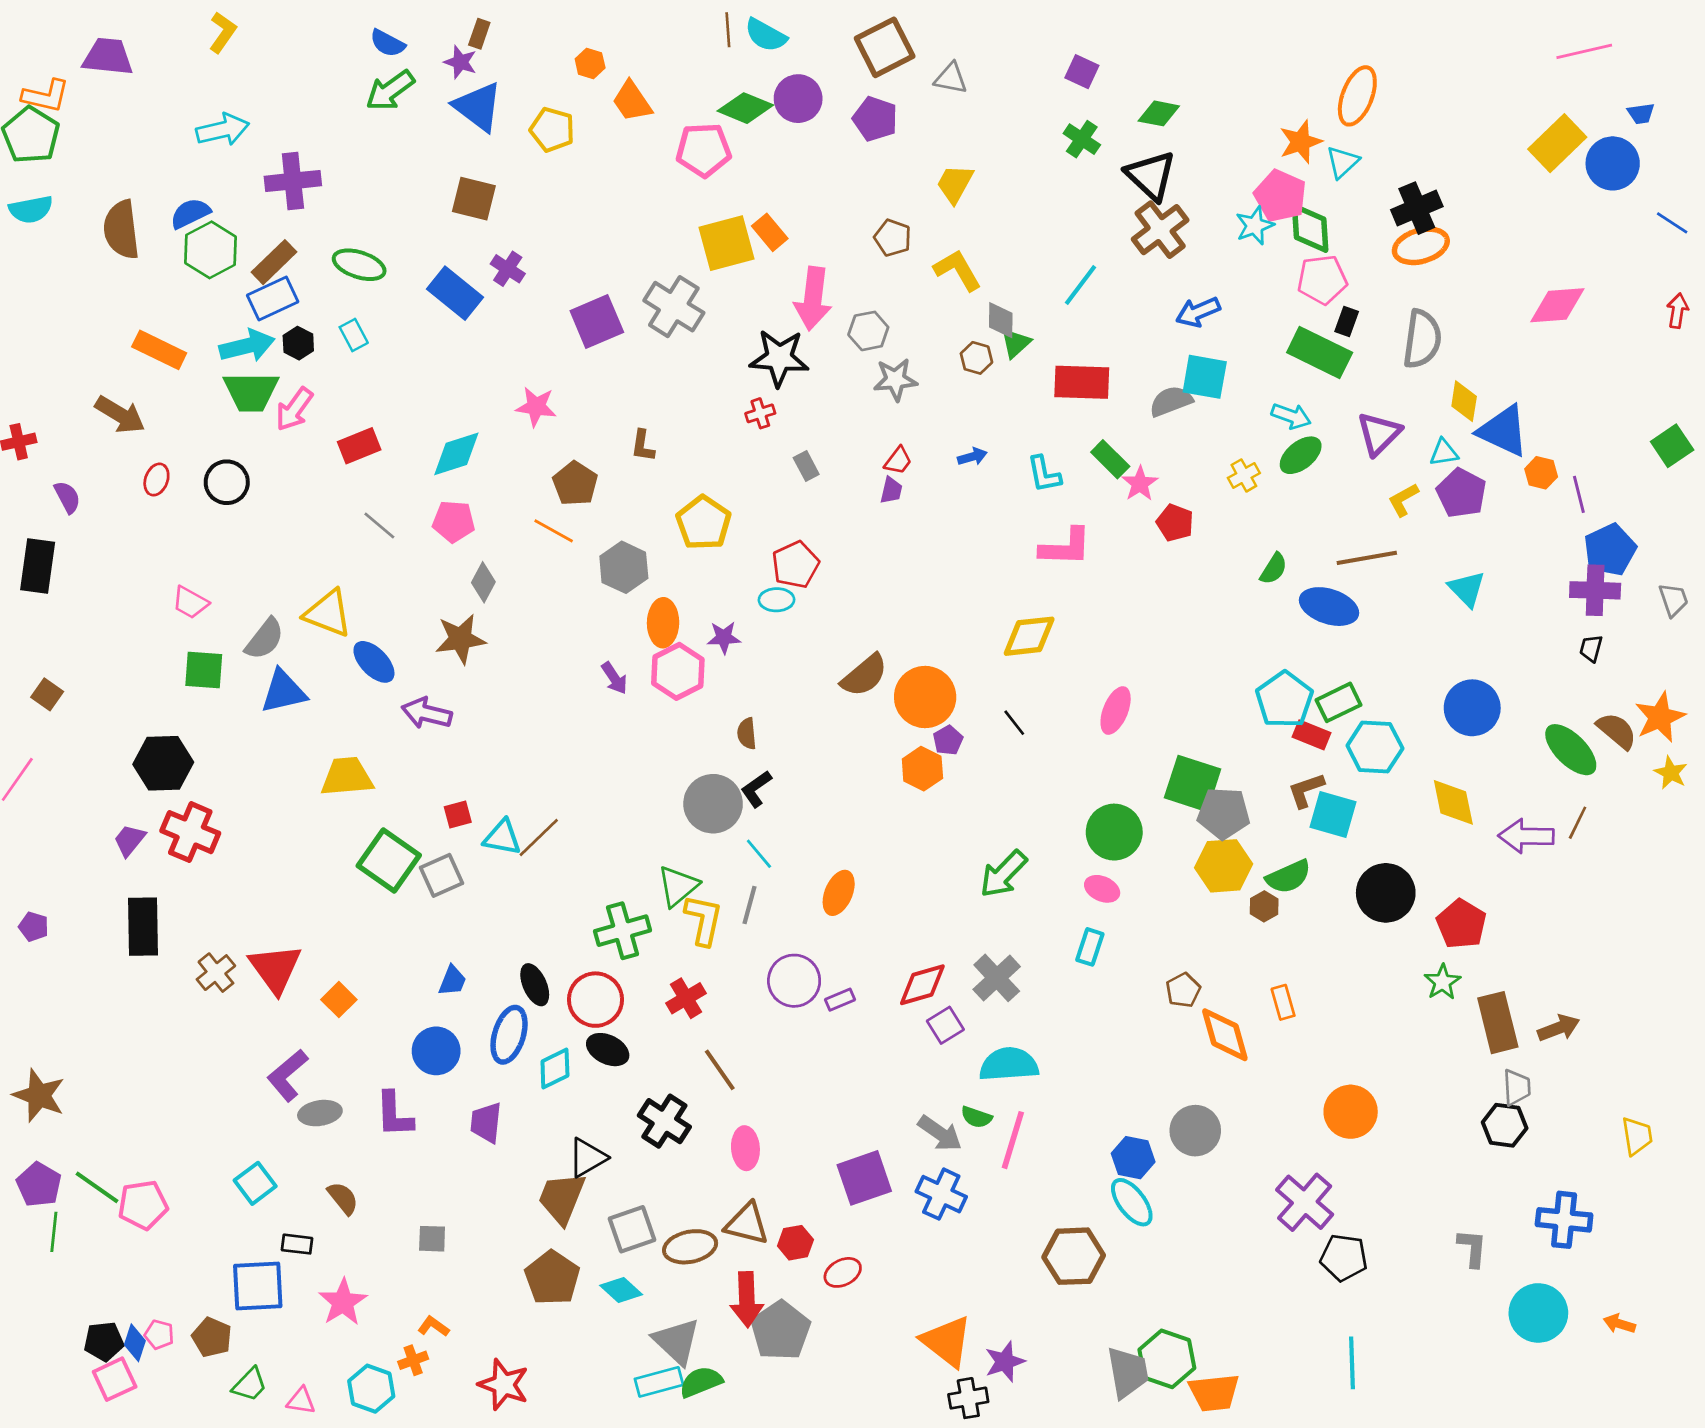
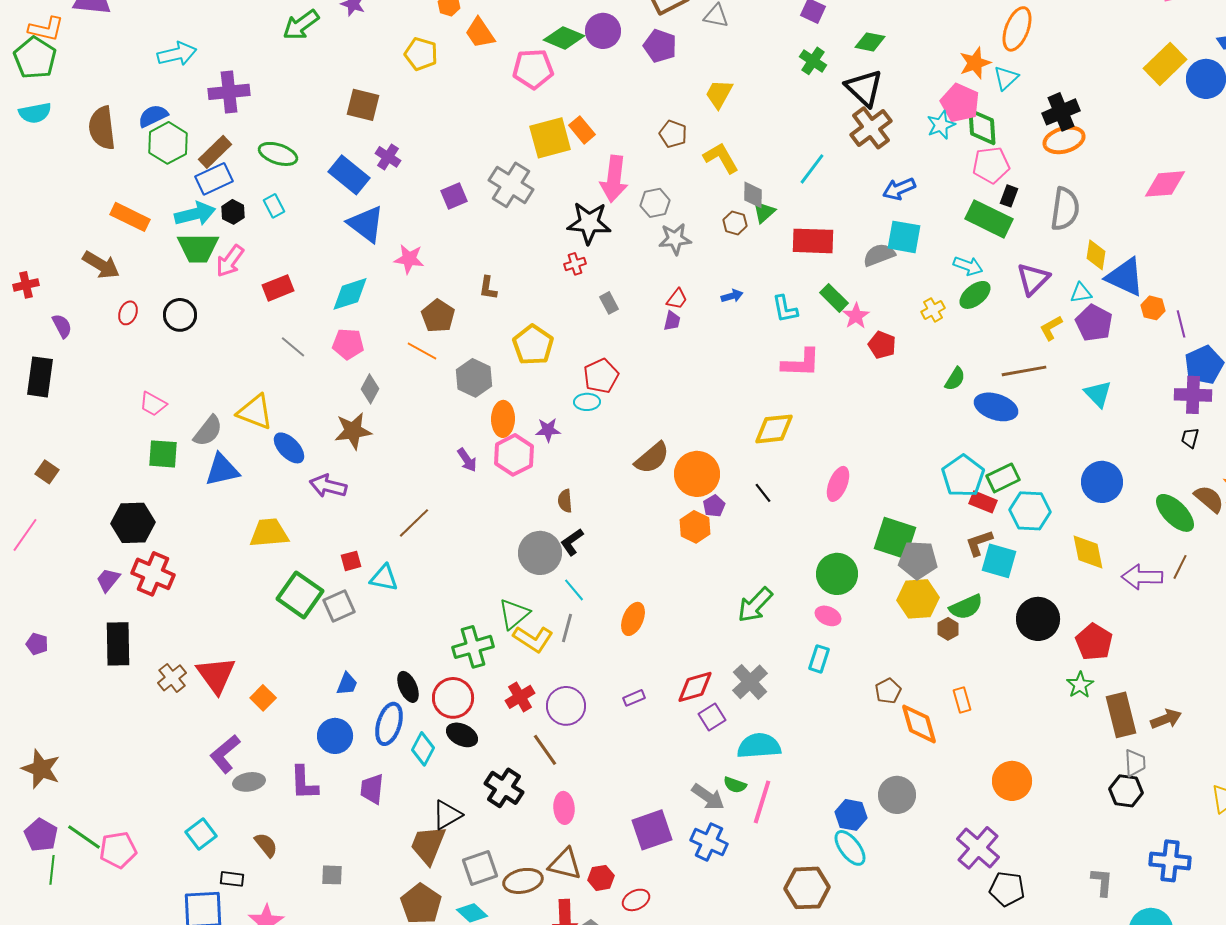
blue triangle: (478, 107) -> (366, 224), moved
purple square: (597, 321) -> (454, 196), size x0.7
brown line: (539, 837) -> (414, 523), moved
yellow L-shape: (704, 920) -> (533, 639), turned 111
purple circle: (794, 981) -> (566, 706), moved
cyan diamond: (555, 1068) -> (423, 749), turned -36

